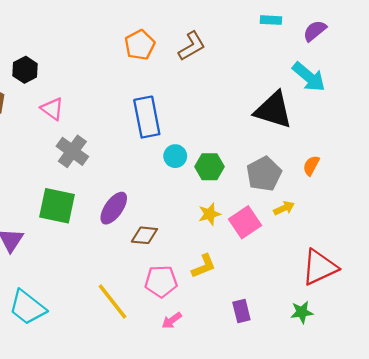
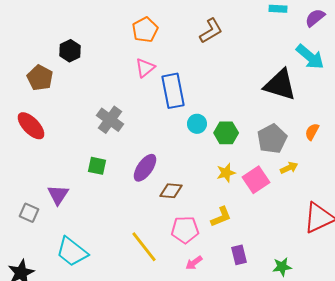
orange pentagon: (140, 45) -> (145, 30), moved
pink triangle: (52, 109) -> (145, 68), moved, turned 45
green square: (57, 206) -> (97, 166), size x0.6
purple rectangle: (241, 311) -> (239, 255), moved
green star: (302, 312) -> (282, 267), moved

